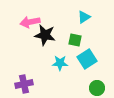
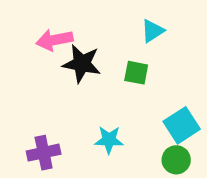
cyan square: (87, 59) -> (182, 125), moved
cyan star: (60, 63) -> (109, 140), moved

